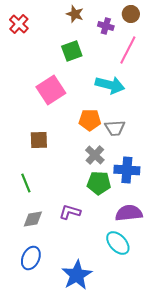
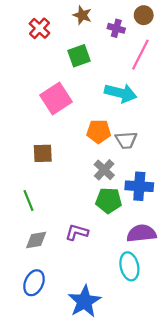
red cross: (19, 24) -> (39, 28), moved
cyan ellipse: (118, 243) -> (129, 266), turned 30

